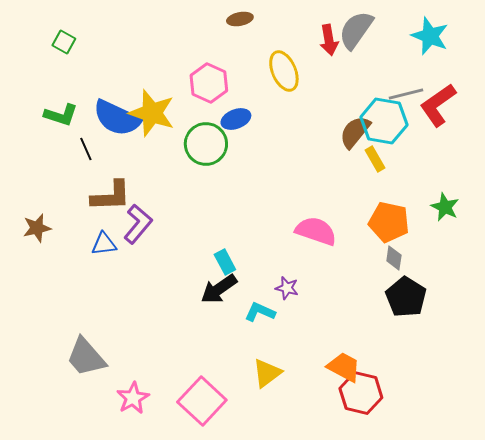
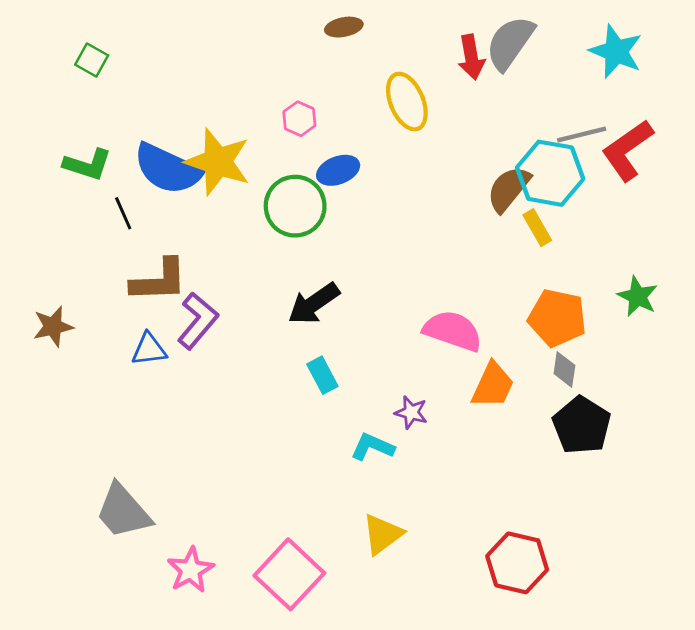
pink hexagon: (209, 83) -> (299, 119), size x0.6
black arrow: (219, 289) -> (314, 304), moved
orange trapezoid: (344, 367) -> (493, 385), moved, turned 87

